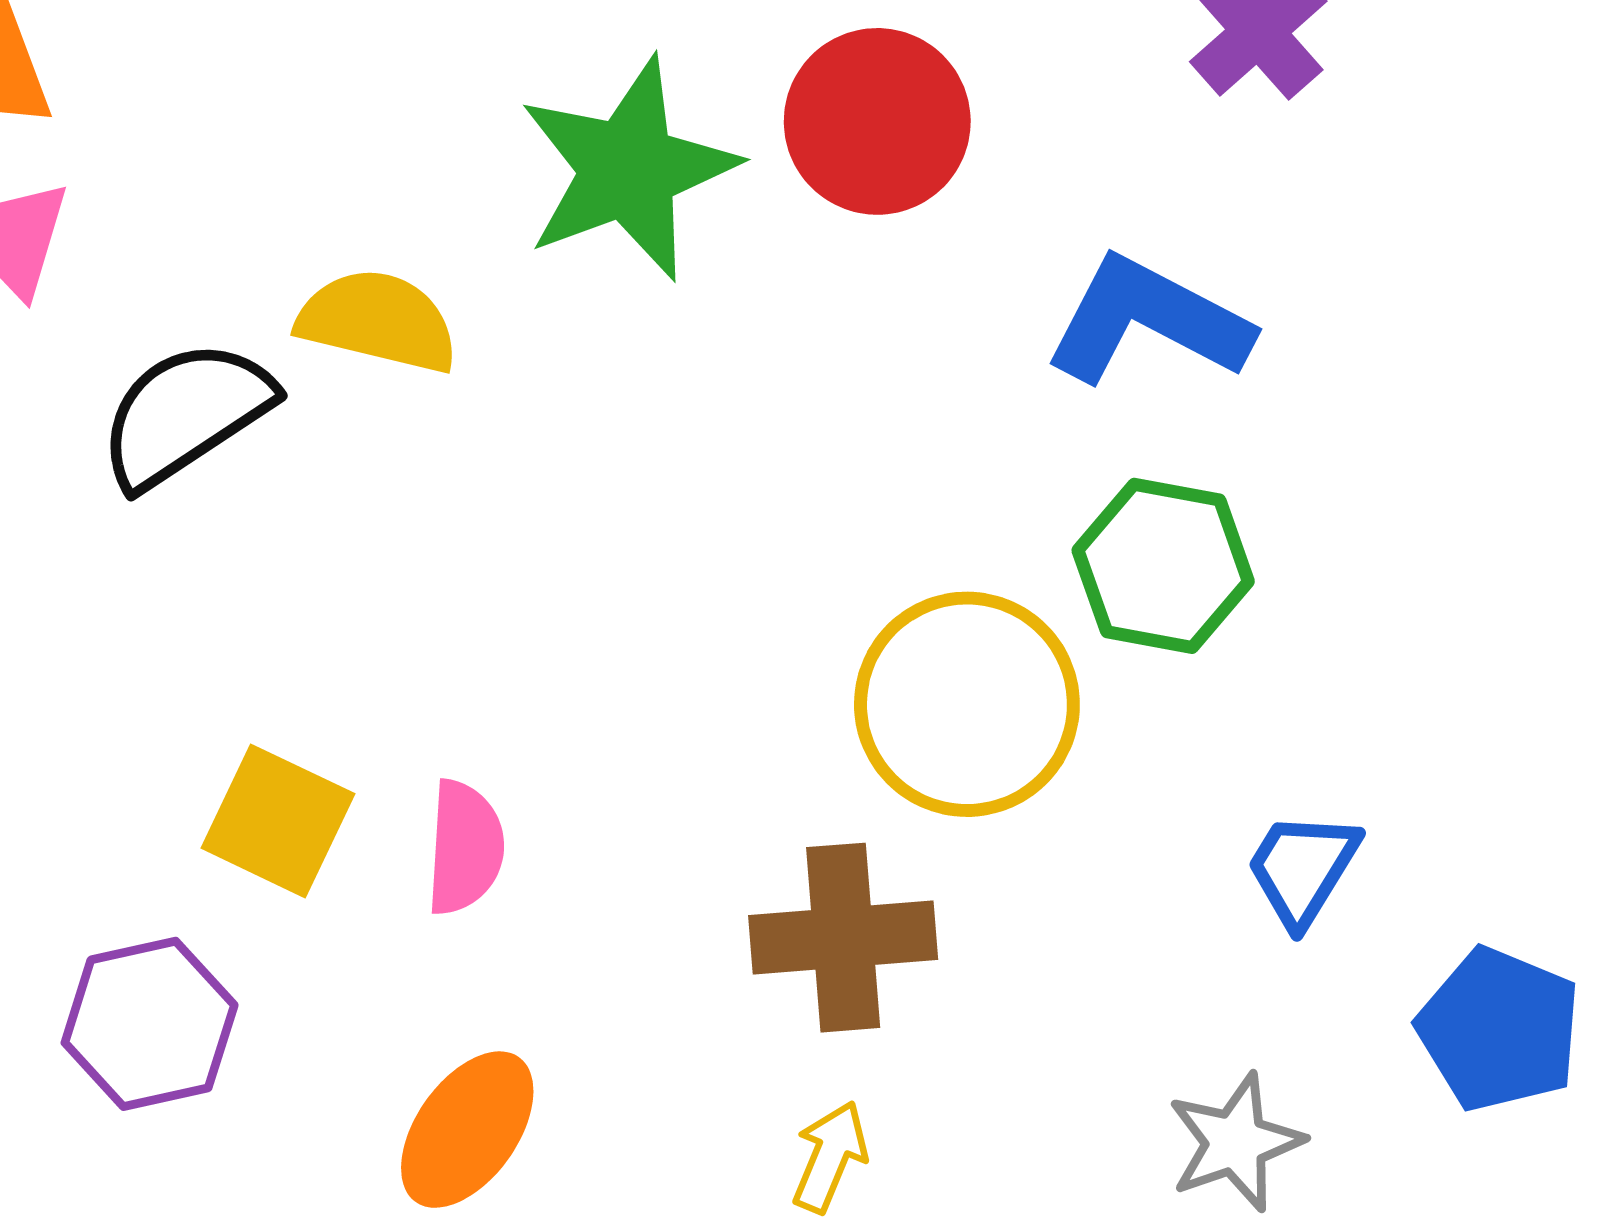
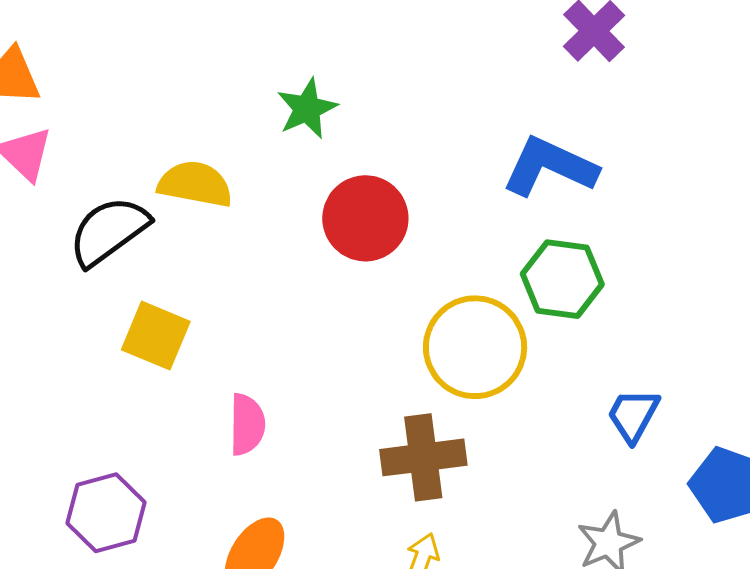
red circle: (877, 121) -> (365, 218), moved
green star: (628, 169) -> (307, 109), size x0.6
yellow square: (278, 821) -> (156, 336), moved

